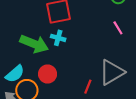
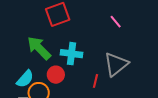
cyan cross: (58, 38) -> (71, 54), moved, size x1.5
green arrow: (34, 44) -> (39, 48), turned -148

